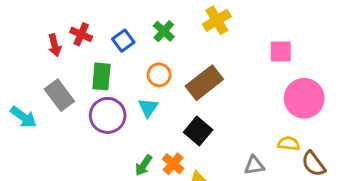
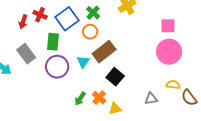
blue square: (123, 41) -> (67, 19), size x1.6
red arrow: (55, 45) -> (23, 22), turned 32
orange circle: (159, 75) -> (90, 32), moved
brown rectangle: (204, 83) -> (104, 52), moved
pink circle: (304, 98) -> (169, 52), moved

